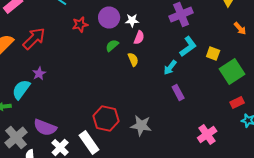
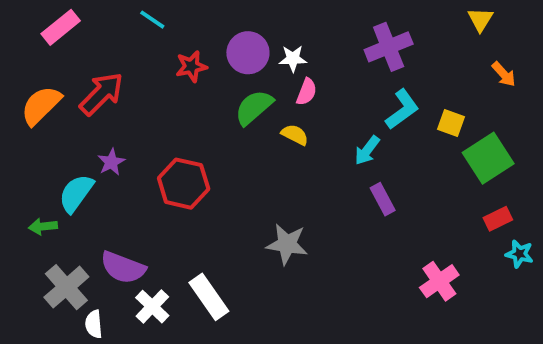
green semicircle: (112, 46) -> (254, 107), size x1.5
yellow semicircle: (133, 60) -> (295, 135), turned -40
red hexagon: (106, 118) -> (184, 184), moved
gray star: (141, 126) -> (287, 244), moved

